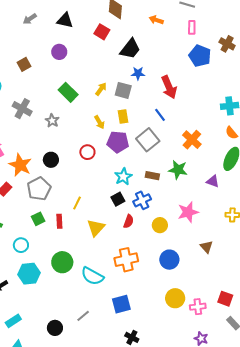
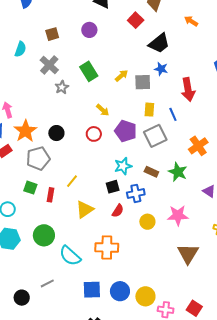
gray square: (123, 90) -> (143, 82), turned -30
gray cross: (22, 109) -> (49, 65), moved
yellow rectangle: (123, 116) -> (149, 110), moved
gray star: (52, 121) -> (62, 87), moved
yellow arrow: (99, 122) -> (103, 110), moved, turned -32
green square: (38, 219) -> (30, 188), turned 32
brown triangle: (207, 247) -> (188, 254), size x1.6
blue circle: (169, 260) -> (120, 291), moved
gray line: (83, 316) -> (47, 283), moved

